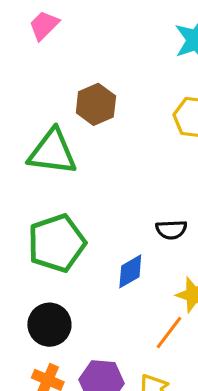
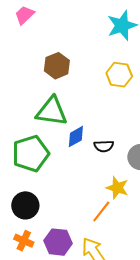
green triangle: (52, 152) -> (52, 111), moved
blue diamond: (130, 271) -> (76, 137), moved

